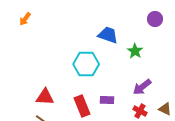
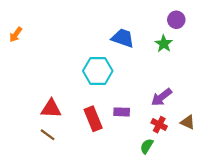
orange arrow: (25, 19) -> (16, 35), moved
green star: (135, 51) -> (164, 44), moved

